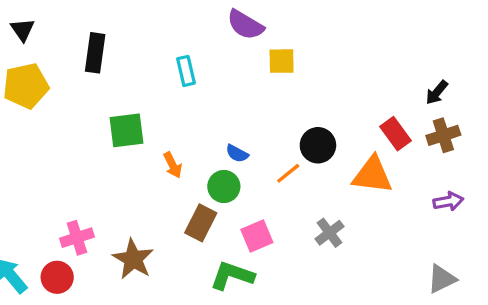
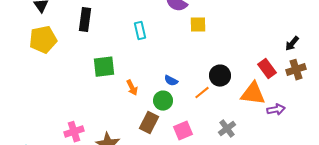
purple arrow: (448, 201) -> (276, 110), moved

